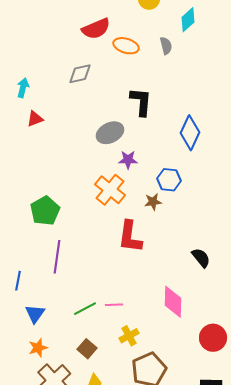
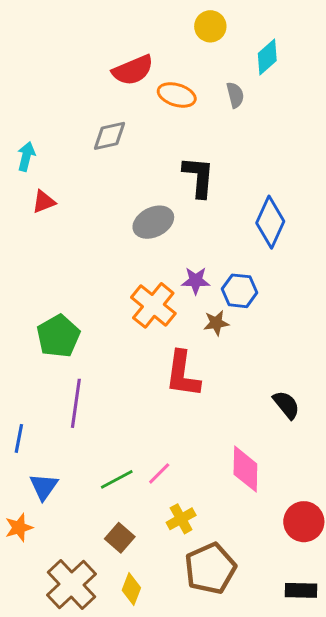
purple star: (128, 160) -> (196, 281), moved
pink line: (114, 305) -> (159, 473), turned -42
orange star: (38, 348) -> (19, 528), moved

